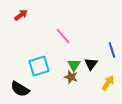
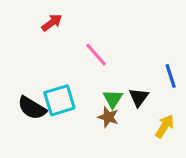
red arrow: (21, 15) -> (52, 23), moved
black semicircle: (20, 89) -> (32, 108), moved

